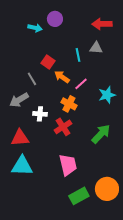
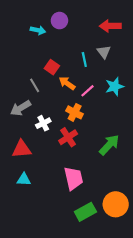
gray triangle: (96, 48) -> (104, 52), turned 48
cyan star: (107, 95) -> (115, 86), moved
white cross: (40, 114) -> (43, 123), turned -32
cyan triangle: (22, 166) -> (24, 179), size x0.6

